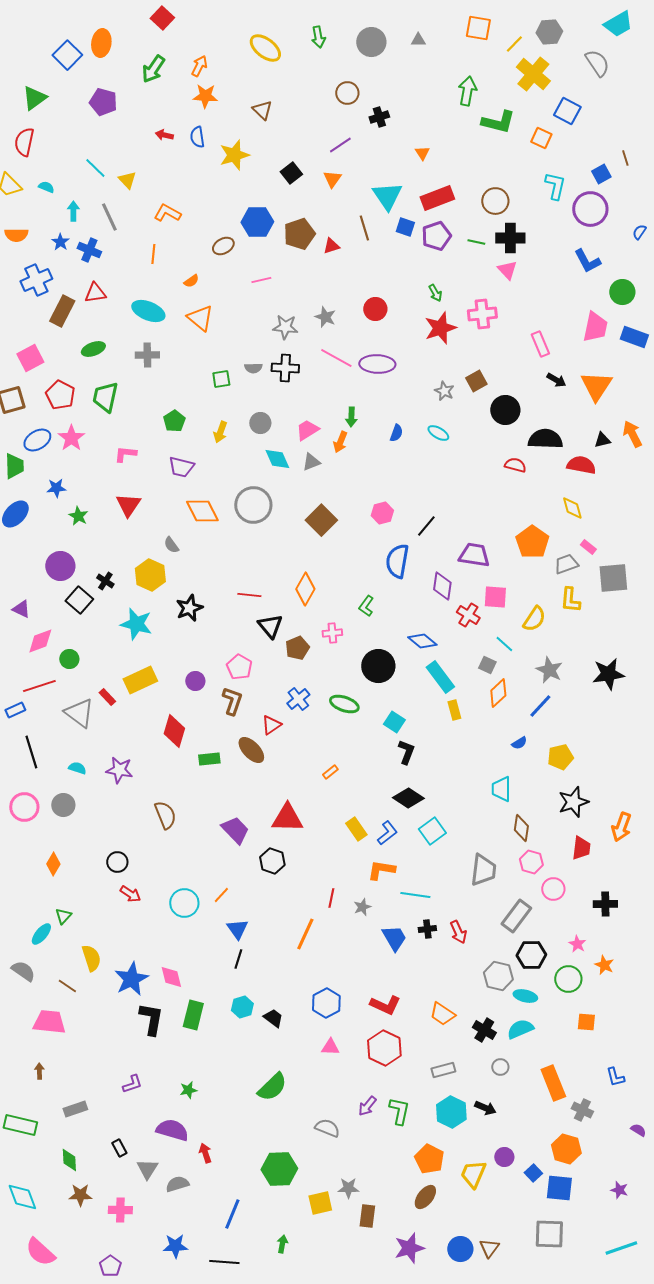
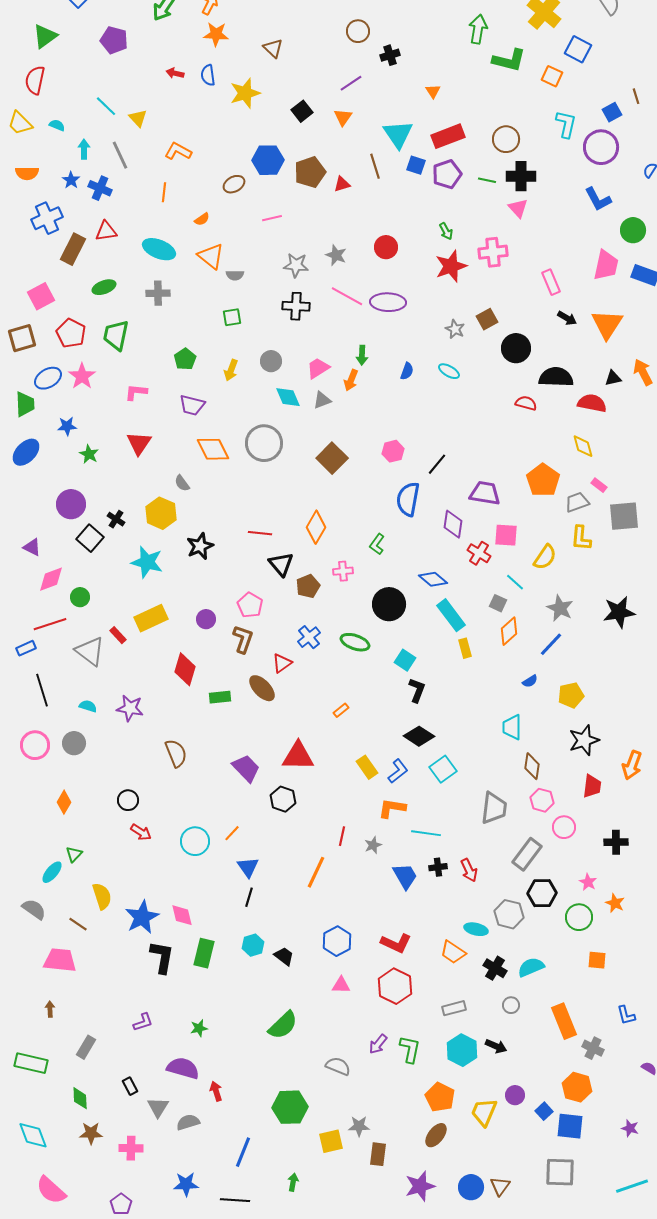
gray semicircle: (253, 368) -> (235, 275), moved
cyan ellipse: (525, 996) -> (476, 929), moved
gray rectangle: (75, 1109) -> (86, 1047), turned -40

